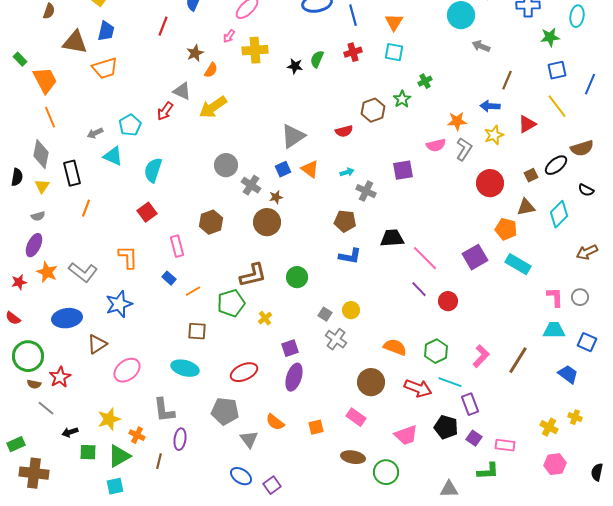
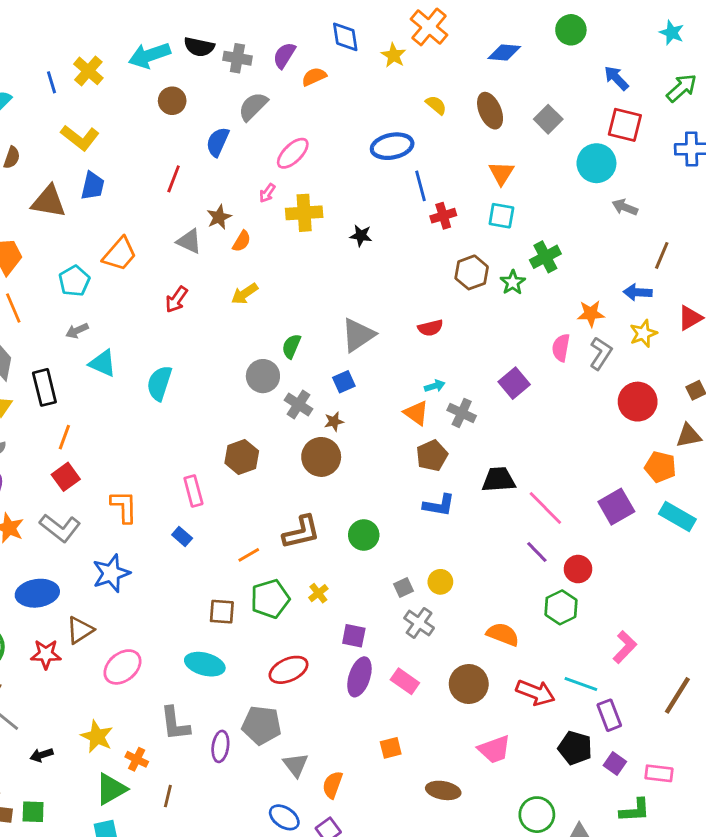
blue line: (353, 15) -> (420, 186), moved
green semicircle: (317, 59) -> (291, 346), moved
orange trapezoid: (105, 68) -> (120, 254), moved, turned -32
green cross: (425, 81) -> (545, 257), size x1.5
gray triangle: (182, 91) -> (189, 241), moved
yellow arrow: (213, 107) -> (245, 294), size x0.7
brown hexagon: (373, 110) -> (472, 272), moved
cyan pentagon: (130, 125) -> (74, 281), moved
pink semicircle: (436, 145) -> (561, 348), turned 114
orange triangle: (310, 169) -> (416, 413), moved
purple square: (403, 170) -> (514, 383), turned -30
red square: (147, 212) -> (66, 477), moved
brown pentagon: (345, 221) -> (432, 456), turned -30
orange line: (193, 291) -> (249, 555), moved
green pentagon: (231, 303) -> (270, 599), moved
gray square: (325, 314) -> (403, 588), turned 32
purple square: (290, 348) -> (354, 636), turned 30
green hexagon: (436, 351) -> (561, 607), moved
brown line: (518, 360) -> (677, 695), moved
red star: (60, 377) -> (46, 654), moved, turned 30
pink rectangle: (356, 417) -> (405, 681), moved
yellow star: (109, 419) -> (97, 737), turned -30
orange semicircle: (275, 422) -> (333, 785), moved, turned 72
pink trapezoid: (406, 435) -> (494, 749), moved
purple ellipse: (180, 439) -> (220, 746), moved
green square: (88, 452) -> (33, 812), moved
green circle: (386, 472) -> (537, 815), moved

